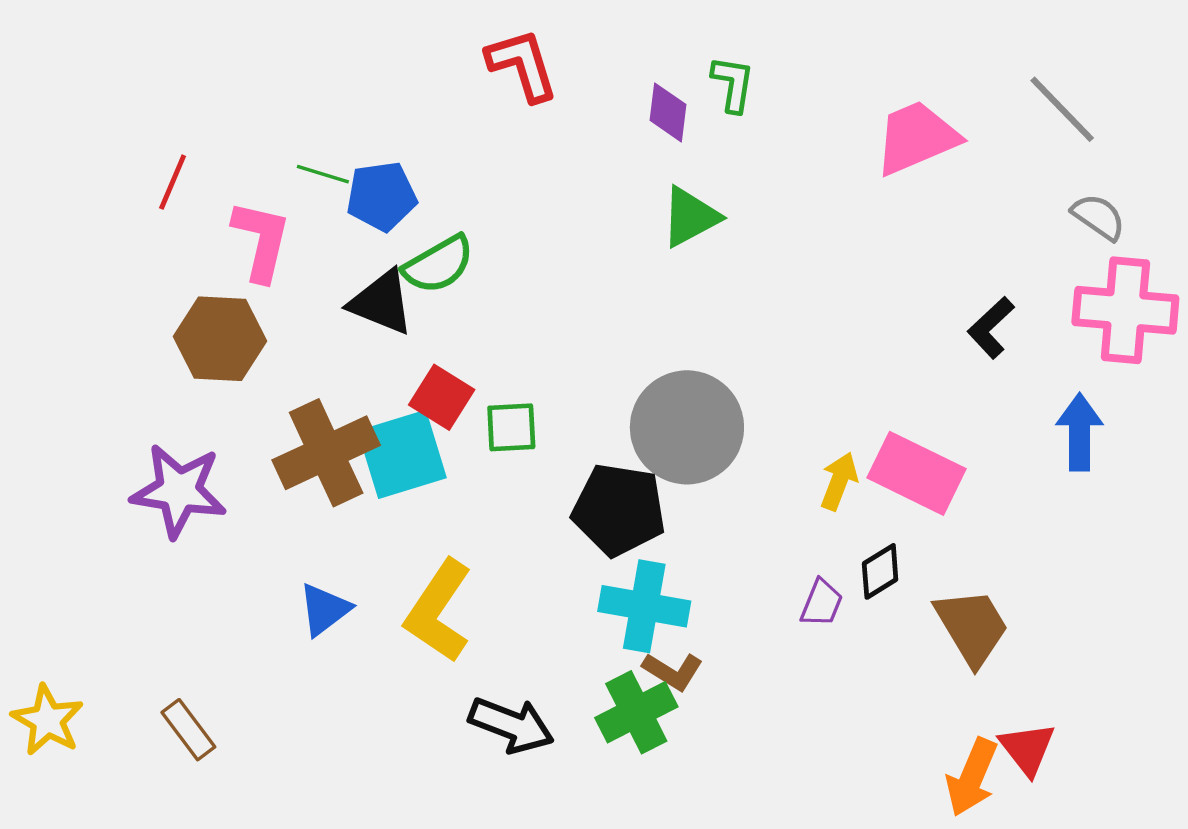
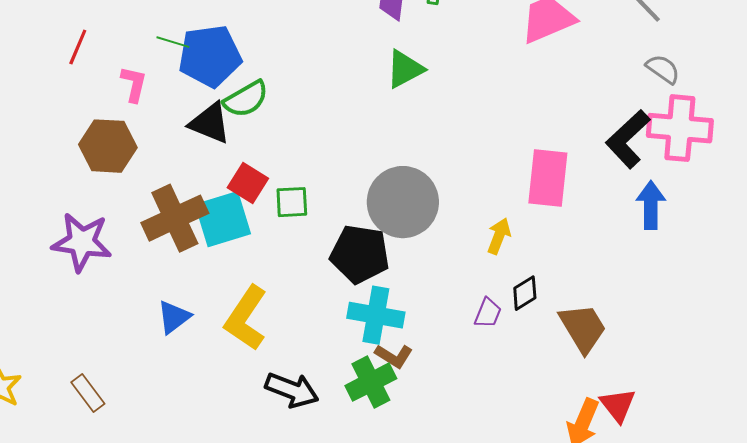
blue pentagon: (381, 196) -> (210, 56), size x1.4
pink L-shape: (261, 241) -> (134, 84), size x0.7
black L-shape: (991, 328) -> (628, 139), moved, size x1.5
pink rectangle: (917, 473) -> (548, 178), moved, turned 70

